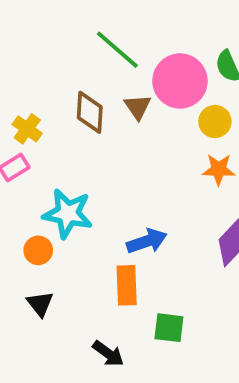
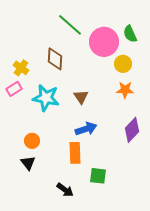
brown triangle: (138, 107) -> (81, 97), moved
cyan star: (68, 214) -> (46, 98), moved
orange circle: (38, 250) -> (32, 141), moved

